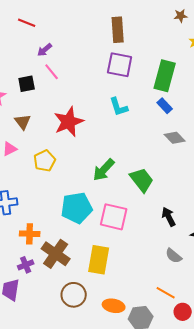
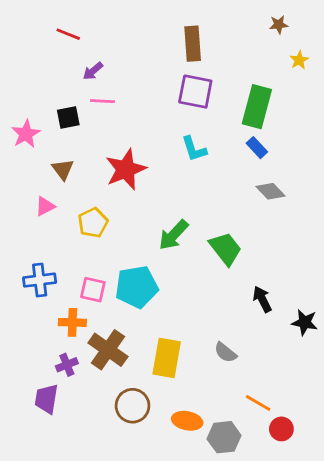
pink line: (52, 72) -> (102, 101), turned -48
pink square: (114, 217) -> (93, 290), moved, size x0.7
gray semicircle: (174, 256) -> (225, 352), moved

